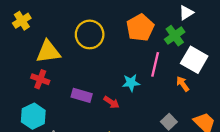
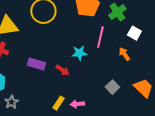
white square: (194, 60) -> (134, 33), size x0.6

